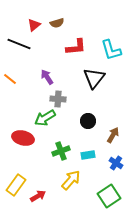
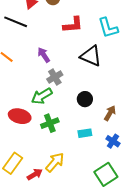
black triangle: (94, 78) -> (91, 56), turned -45
gray cross: (58, 99) -> (55, 77), turned -35
green cross: (61, 151) -> (50, 123), moved
yellow arrow: (71, 180) -> (55, 162), moved

